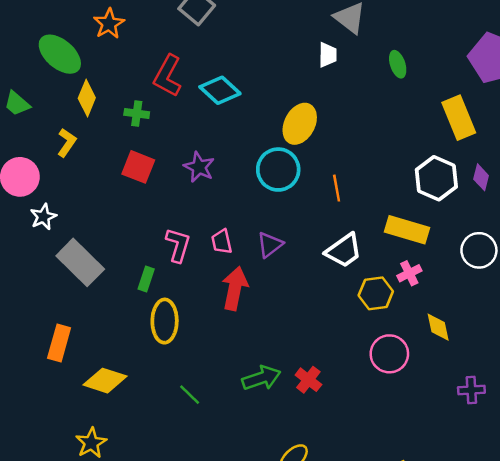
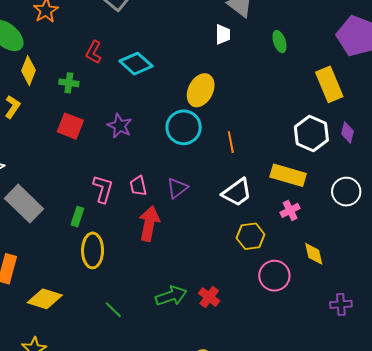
red L-shape: (168, 76) -> (94, 52), size x0.7
yellow hexagon: (376, 293) -> (251, 236), moved

